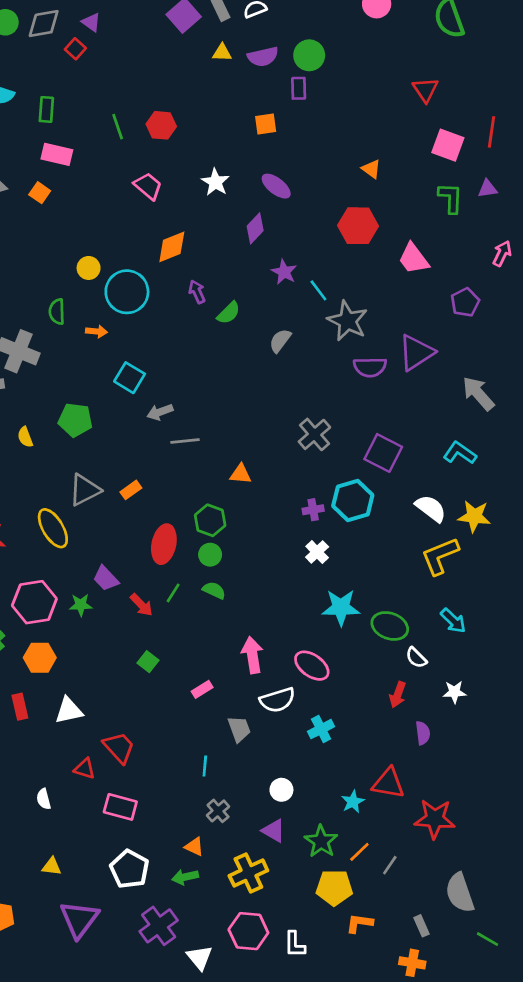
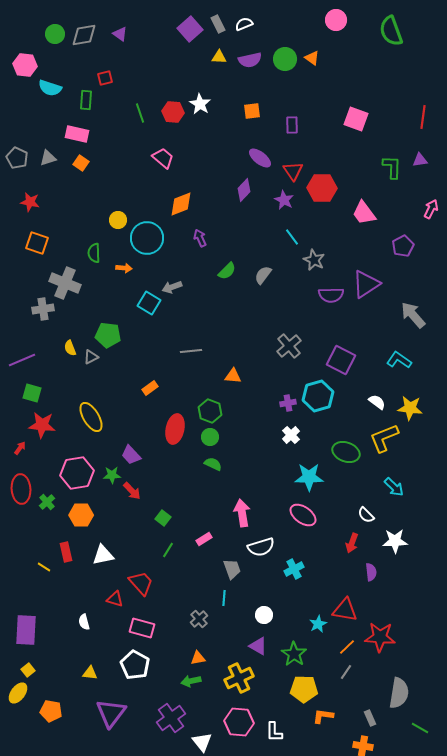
red square: (75, 49) -> (105, 78), moved, turned 35
purple rectangle: (299, 88) -> (292, 125), moved
red triangle: (425, 90) -> (293, 171), moved
pink square: (448, 145) -> (356, 119), moved
pink rectangle: (57, 154) -> (77, 134), moved
orange triangle: (371, 169) -> (312, 58), moved
white star: (215, 182) -> (200, 104), moved
purple star: (284, 272) -> (284, 200), moved
green semicircle: (229, 313) -> (227, 271), moved
gray star: (347, 321) -> (314, 260), size x0.7
gray arrow: (160, 412) -> (172, 287), moved
gray triangle: (85, 490) -> (91, 357), moved, size x0.6
white semicircle: (431, 508) -> (377, 402), size x0.7
green line: (173, 593) -> (168, 550), moved
red arrow: (141, 605) -> (132, 491), moved
green ellipse: (390, 626) -> (346, 452), moved
pink ellipse: (312, 666) -> (303, 515), moved
white star: (454, 692) -> (395, 541), size x1.4
cyan line: (205, 766) -> (224, 598), moved
gray cross: (218, 811) -> (199, 619), moved
orange triangle: (194, 847) -> (198, 658), turned -35
orange line: (359, 852) -> (347, 647), moved
white pentagon: (130, 869) -> (135, 665), moved
gray semicircle: (460, 893) -> (399, 693), turned -152

